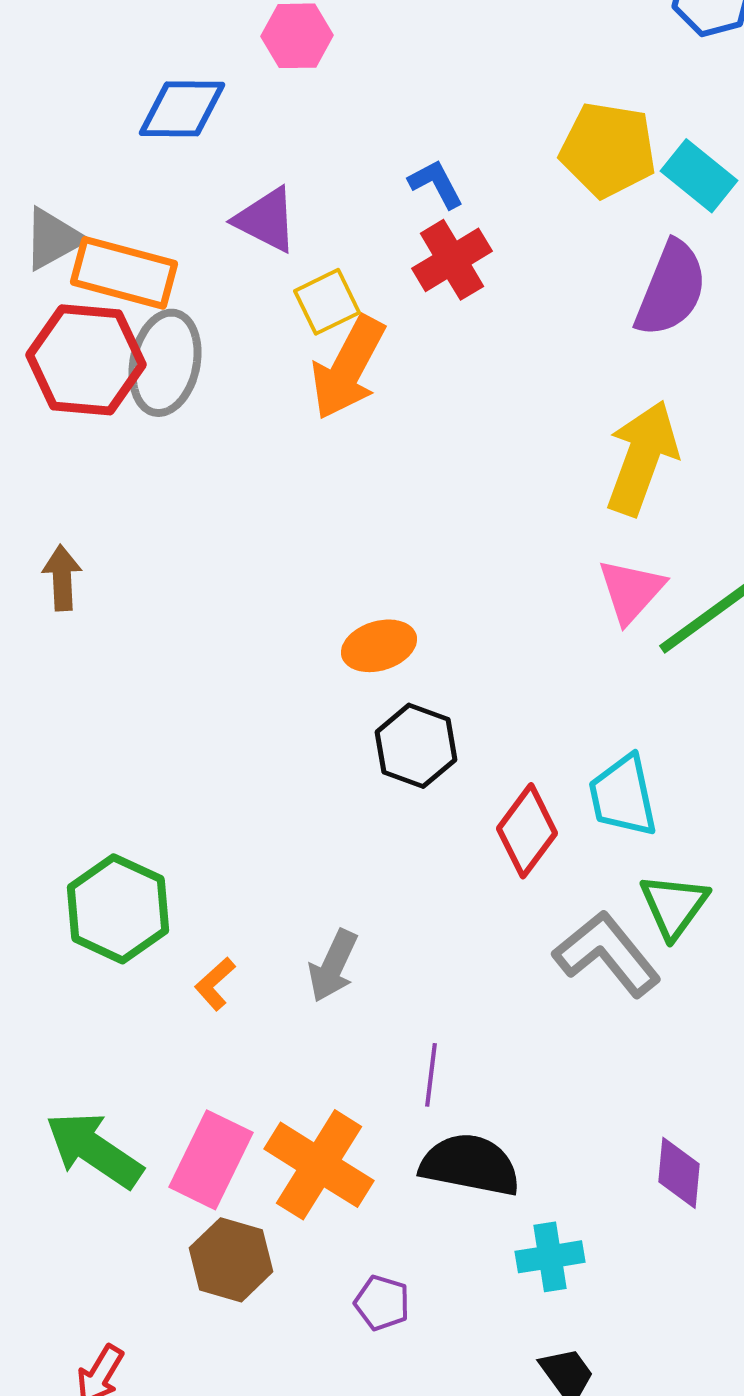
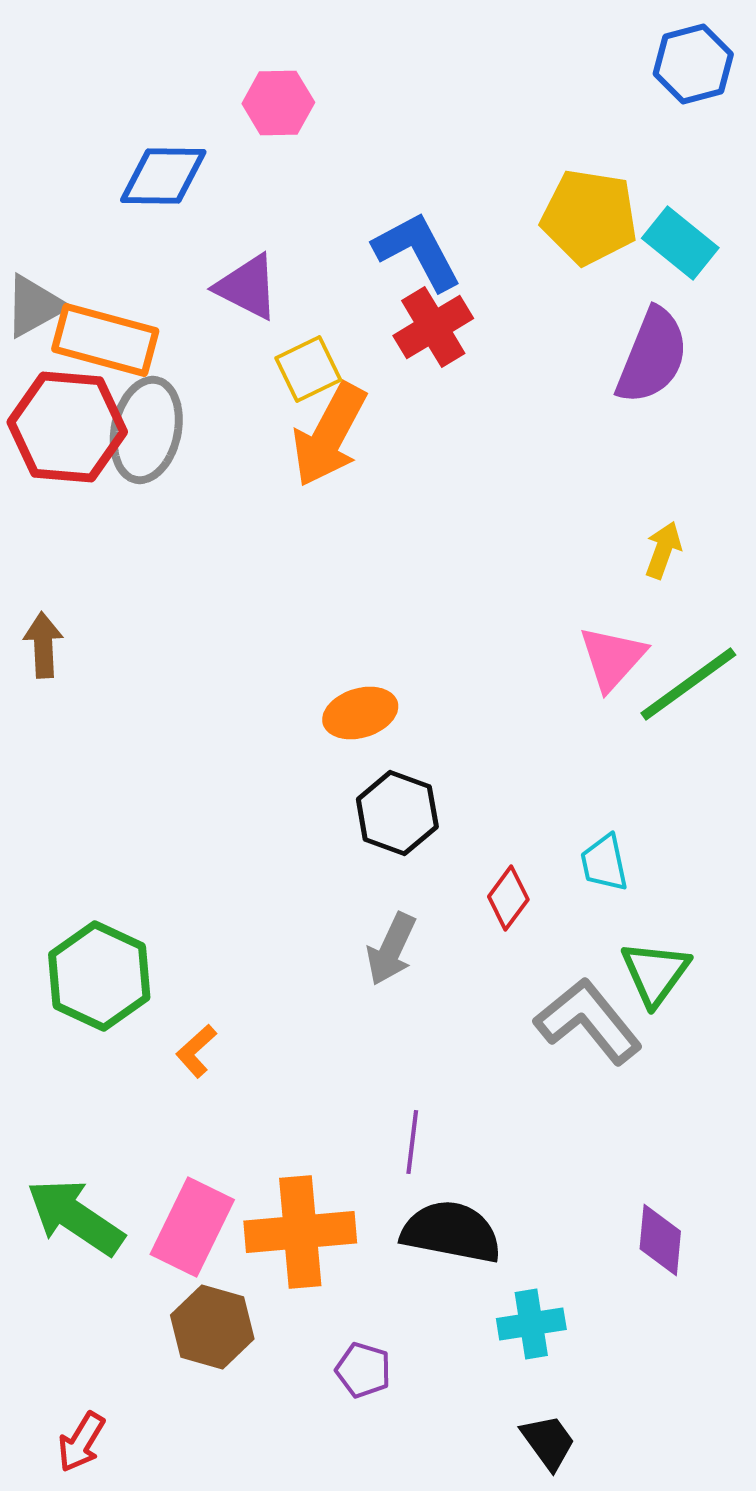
blue L-shape: (436, 184) -> (417, 251), size x1.6
yellow arrow: (642, 458) -> (663, 550), moved, size x0.5
cyan trapezoid: (623, 796) -> (604, 863), size x0.7
red diamond: (527, 831) -> (508, 898), size x0.7
gray arrow: (333, 966) -> (391, 949), moved
orange cross: (319, 1165) -> (300, 1232), turned -37

